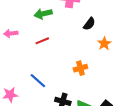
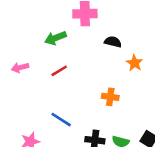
black semicircle: (89, 24) -> (113, 42), turned -104
orange cross: (80, 68) -> (110, 97), turned 32

